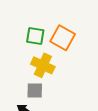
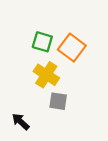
gray square: (35, 90) -> (58, 101), moved

